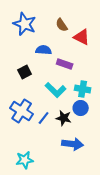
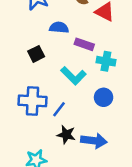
cyan cross: (83, 89) -> (106, 61), moved
blue cross: (22, 111) -> (33, 101), turned -30
black star: (64, 118) -> (66, 135), moved

